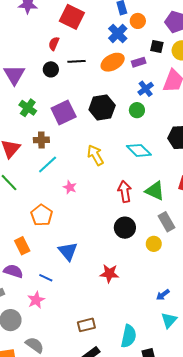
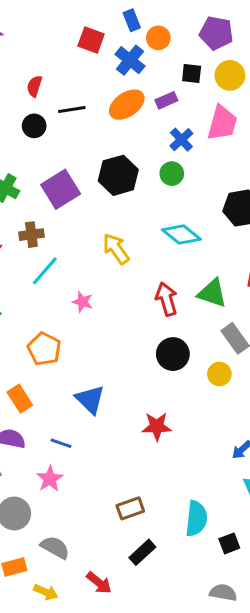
red square: (72, 17) -> (91, 40), moved, size x0.7

